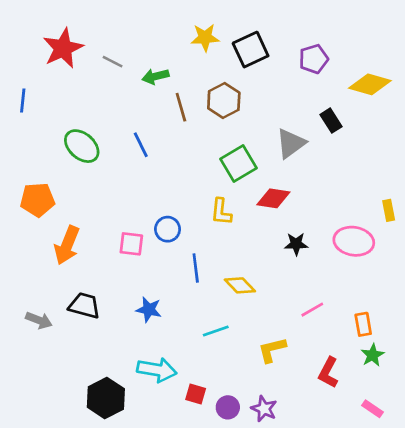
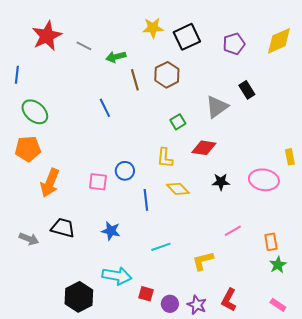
yellow diamond: (370, 84) -> (279, 41), moved, turned -40
green ellipse: (82, 146) -> (35, 112), moved
green square: (239, 163) -> (178, 122), size x0.6
yellow diamond: (240, 285) -> (178, 189), moved
red L-shape: (328, 373) -> (229, 300), moved

